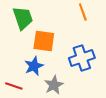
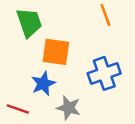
gray star: (54, 85) -> (69, 108), turned -30

